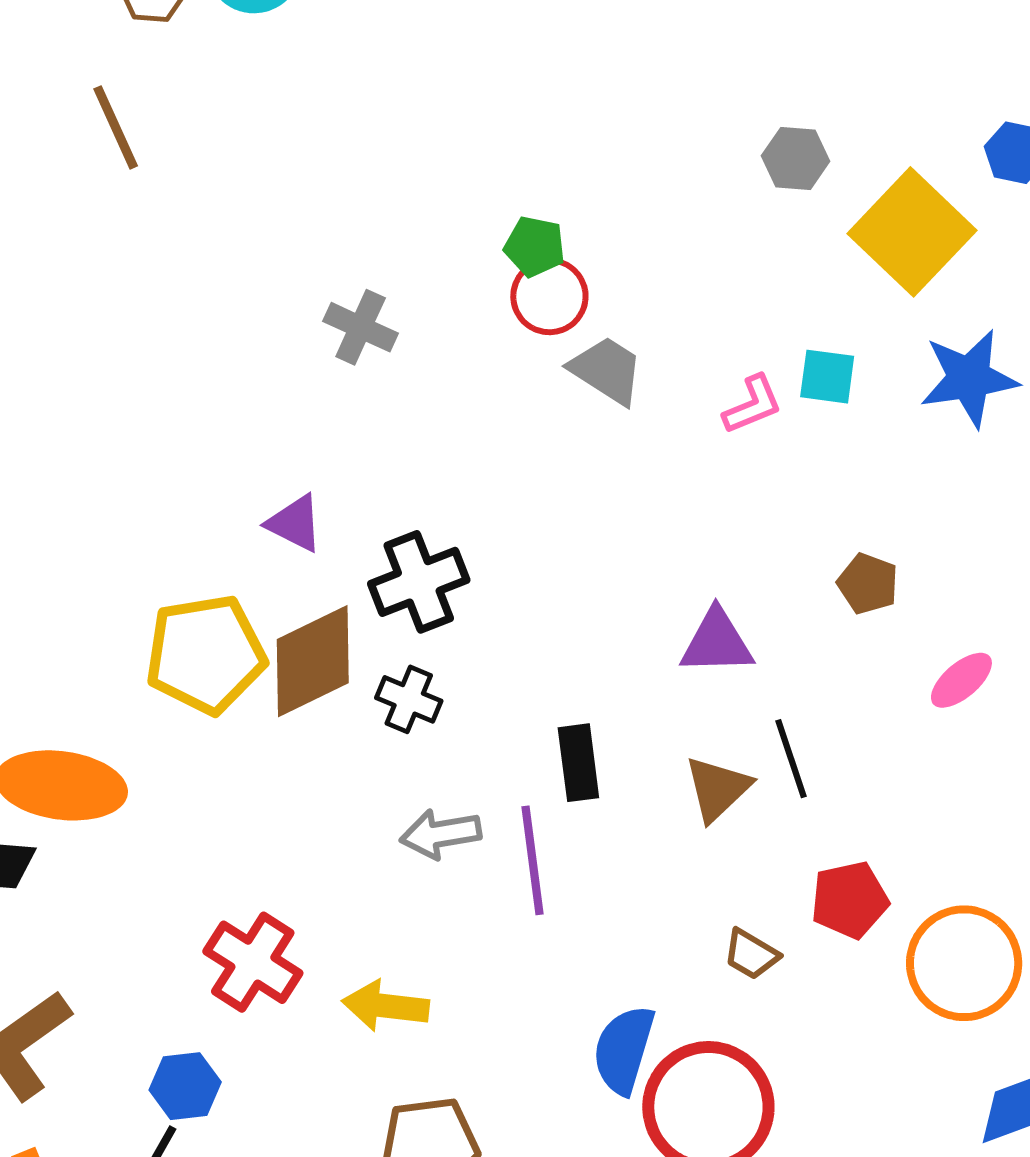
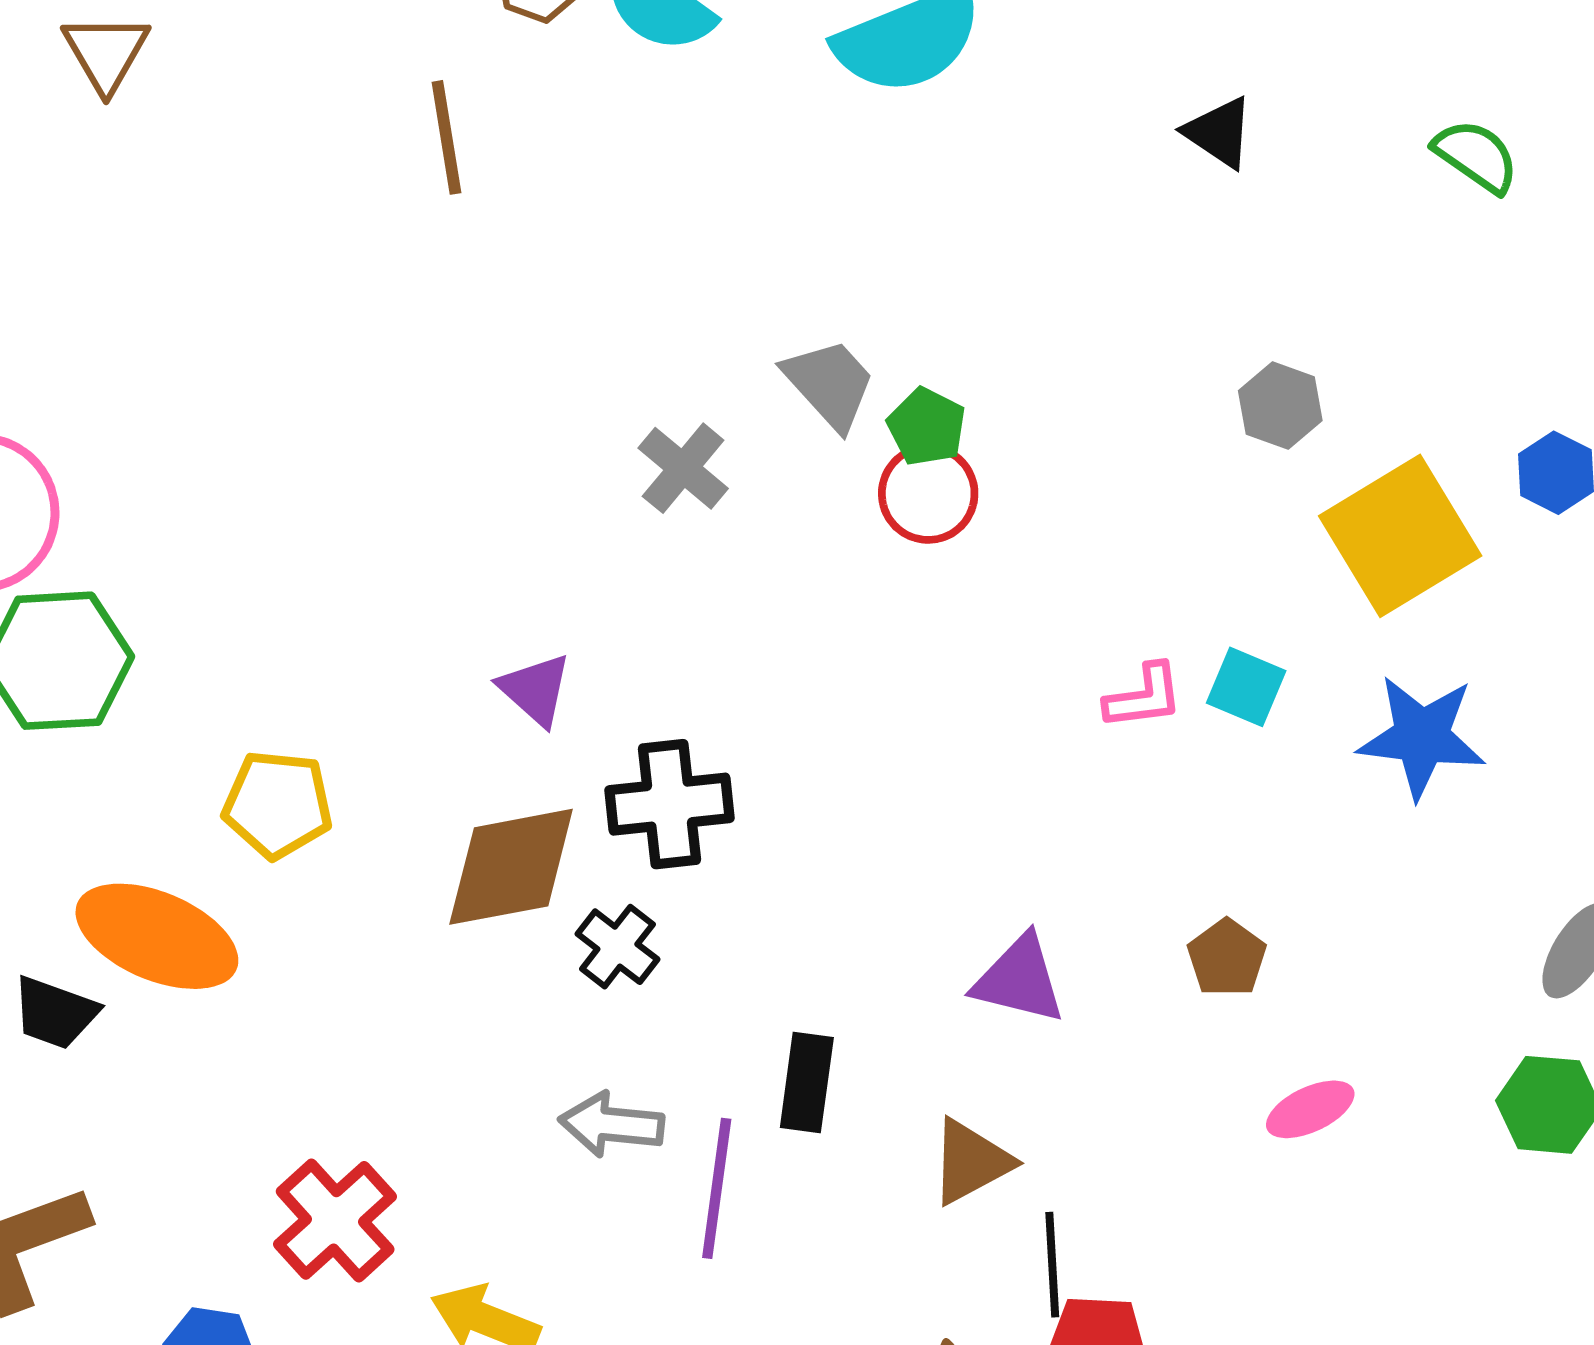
gray trapezoid: (607, 370) -> (830, 384), moved
yellow pentagon: (206, 654) -> (278, 804), moved, size x0.7
black line: (791, 759) -> (1052, 1265), moved

